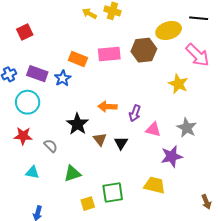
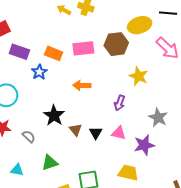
purple rectangle: (37, 74) -> (19, 52), moved
yellow star: (178, 84) -> (139, 76), moved
orange arrow: (107, 107) -> (82, 85), moved
purple arrow: (135, 113) -> (120, 103), moved
pink triangle: (153, 130) -> (119, 133), moved
cyan triangle: (32, 172) -> (17, 170), moved

